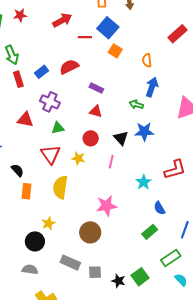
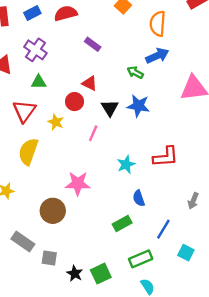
orange semicircle: (147, 60) -> (158, 24), size x1.5
blue arrow: (152, 87) -> (157, 56), turned 36
red triangle: (96, 111) -> (90, 83), moved

